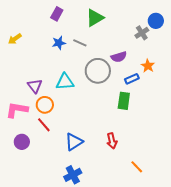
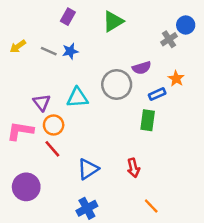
gray line: (80, 43) -> (49, 51), moved
purple circle: (22, 142) -> (26, 187), moved, size x1.5
orange line: (137, 167) -> (151, 206), moved

